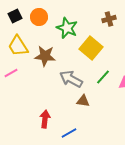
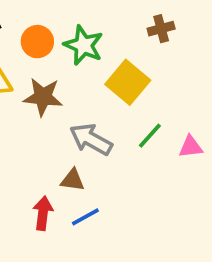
orange circle: (39, 17) -> (37, 42), moved
brown triangle: (83, 101) -> (72, 180), moved
blue line: (69, 133) -> (85, 217), moved

